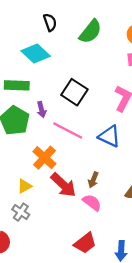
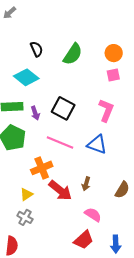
purple arrow: (42, 110) -> (35, 113), moved
orange cross: (44, 158) -> (42, 168), turned 30
pink semicircle: (92, 203) -> (93, 215), moved

